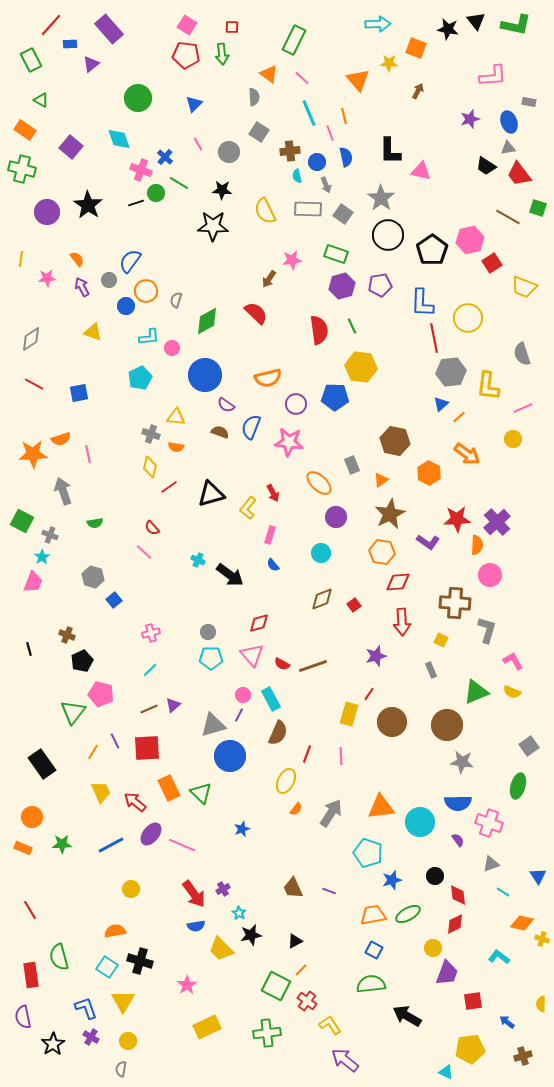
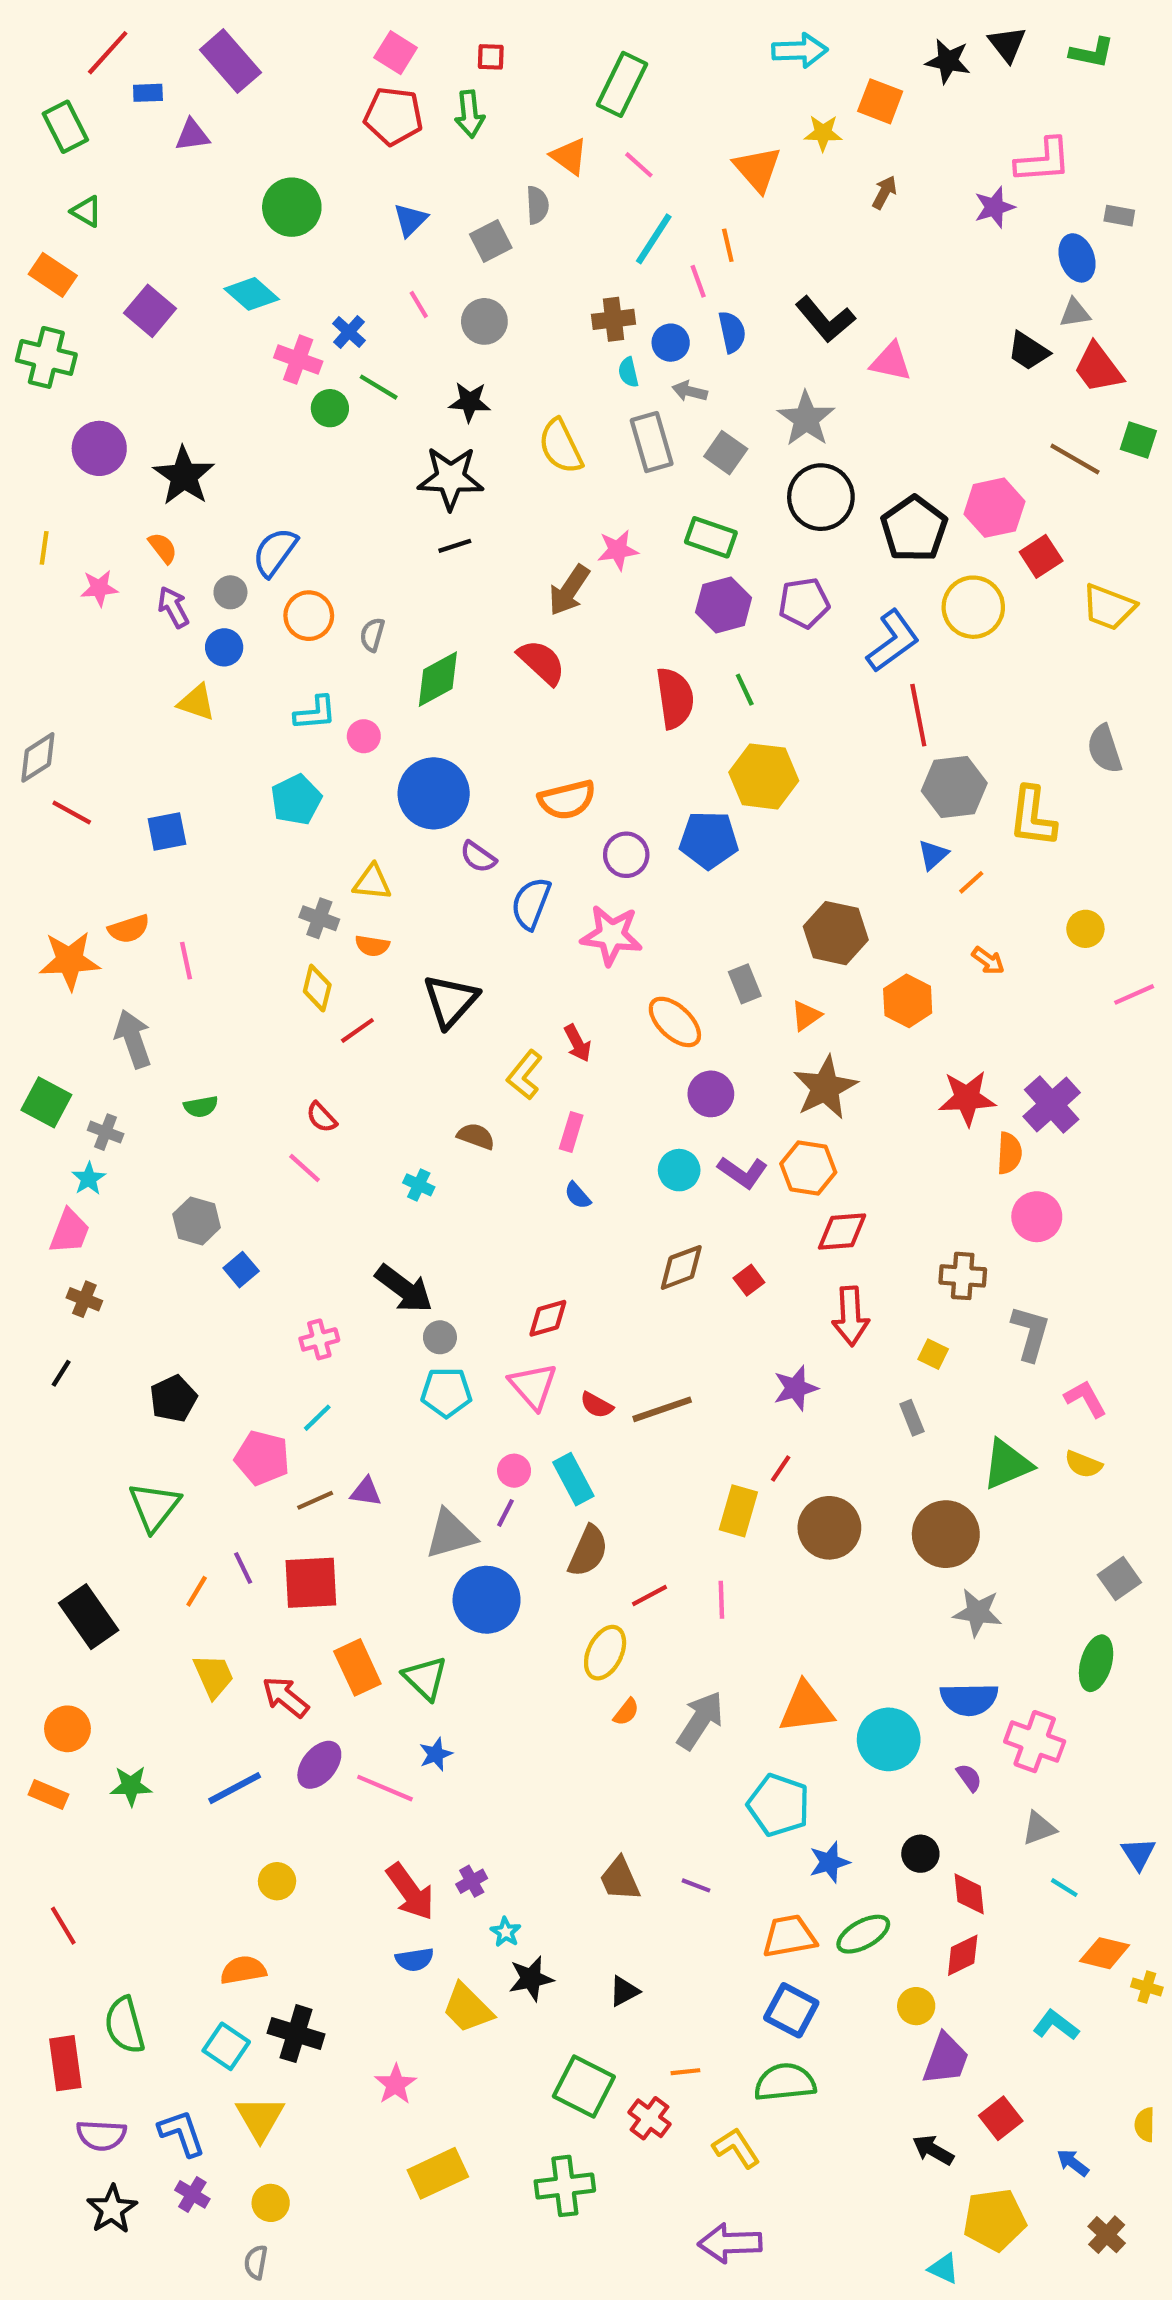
green L-shape: (516, 25) -> (1092, 53), size x0.7
purple triangle: (91, 64) -> (192, 135), turned 30
cyan line: (309, 113) -> (654, 239), turned 56
purple star: (470, 119) -> (994, 207), moved
gray square: (259, 132) -> (491, 241), moved, turned 30
cyan diamond: (119, 139) -> (252, 294), turned -30
black L-shape: (390, 151) -> (825, 319), turned -40
gray arrow: (326, 185) -> (690, 391), turned 126
black line: (136, 203) -> (455, 546), moved
black star: (88, 205) -> (184, 476), moved
gray rectangle: (308, 209) -> (652, 442), turned 72
brown arrow: (269, 279) -> (569, 590), size x1.4
blue L-shape: (422, 303) -> (893, 641), turned -128
blue circle: (126, 306) -> (224, 647), moved
yellow circle: (468, 318) -> (973, 607), moved
gray diamond: (31, 339) -> (38, 757), moved
pink line: (523, 408) -> (1134, 994), moved
brown semicircle: (220, 432) -> (476, 1136), moved
orange arrow: (467, 454) -> (988, 961), size x0.6
black triangle: (211, 494) -> (451, 1001), moved, turned -32
purple L-shape: (428, 542) -> (743, 1172), moved
black arrow: (230, 575) -> (404, 1289), moved
brown cross: (455, 603) -> (963, 1276), size x0.7
brown cross: (67, 635) -> (84, 1299), moved
black line: (29, 649) -> (61, 1373), turned 48
pink pentagon: (101, 694) -> (262, 1458), moved
purple triangle: (173, 705) -> (366, 1492), turned 49
red line: (307, 754) -> (649, 1596), turned 42
blue star: (242, 829) -> (436, 1754), moved
blue square: (374, 950) -> (791, 2010), size x1.4
orange line: (301, 970) -> (685, 2072), moved, turned 40
red square: (473, 1001) -> (1001, 2118), turned -30
black arrow: (407, 1016) -> (933, 2150), moved, size x0.7
purple semicircle: (23, 1017) -> (101, 2135), moved, turned -75
yellow L-shape: (330, 1025) -> (736, 2148), moved
brown cross: (523, 1056) -> (1107, 2235), turned -30
purple arrow: (345, 1060) -> (730, 2243), turned -40

